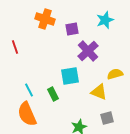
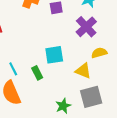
purple cross: (88, 51) -> (86, 27), moved
gray square: (107, 118) -> (91, 97), size x1.6

